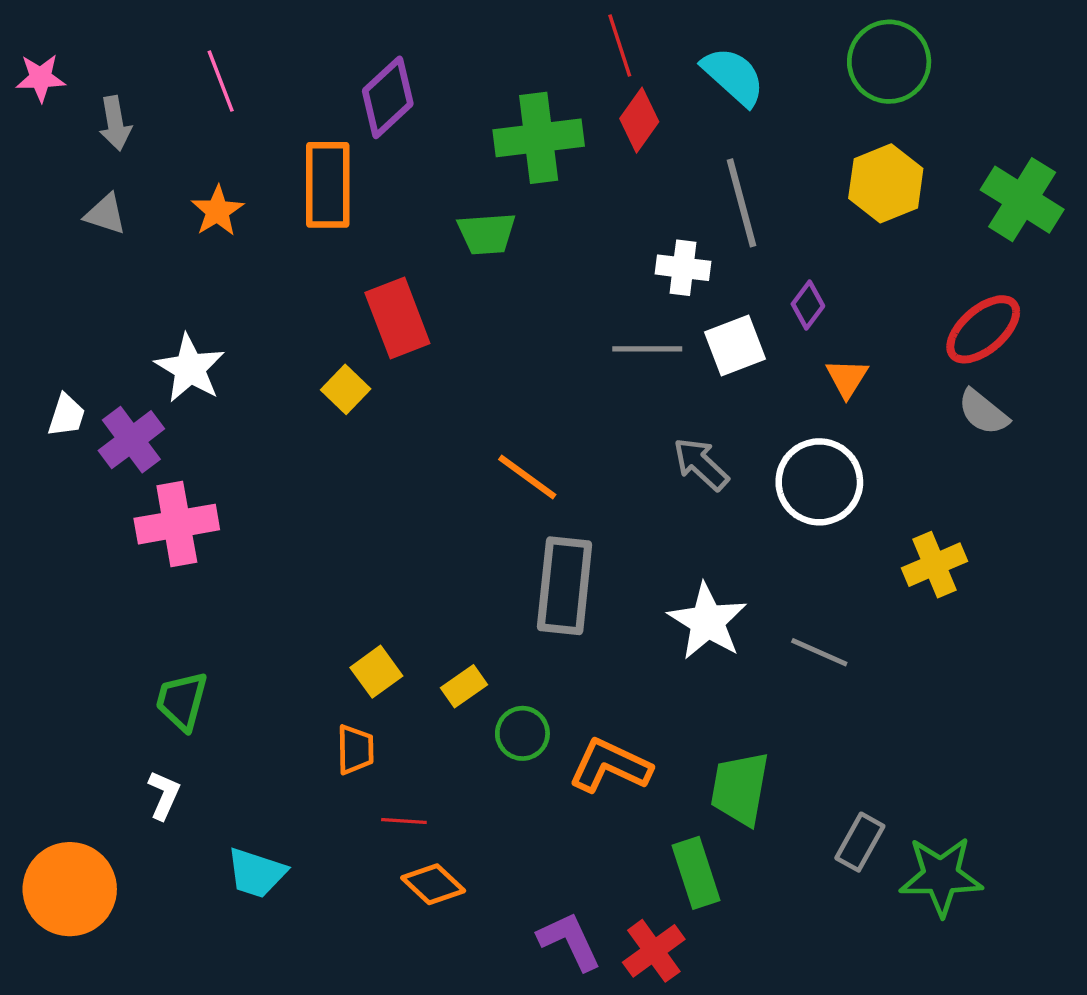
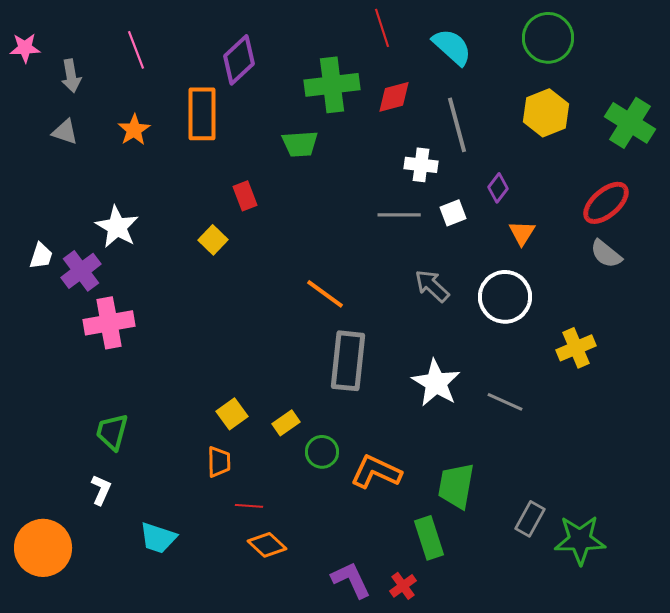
red diamond: (639, 120) -> (394, 97), moved, turned 39
red rectangle: (397, 318) -> (245, 196), size x0.6
white square: (735, 346) -> (453, 213), size x0.7
red cross: (654, 951) -> (403, 586), size x0.7

